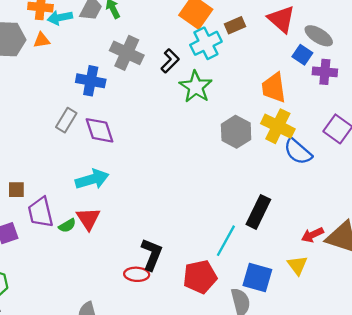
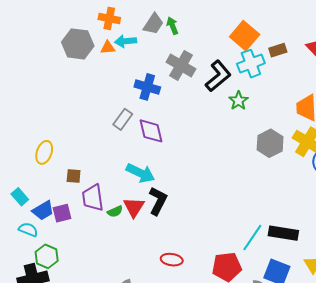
cyan arrow: (60, 18) -> (126, 41), moved
black L-shape: (170, 61) -> (218, 76), size x1.5
green star: (196, 87) -> (238, 101), size x0.7
cyan arrow: (92, 179) -> (140, 173), turned 36
black rectangle: (258, 212) -> (283, 233), moved, turned 68
black L-shape: (152, 254) -> (158, 201), moved

